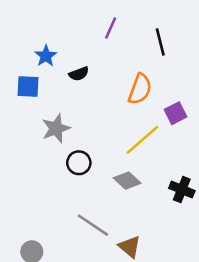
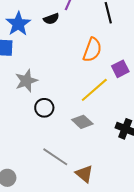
blue star: (46, 56) -> (18, 24), size x1.4
black semicircle: (79, 74) -> (51, 19), moved

